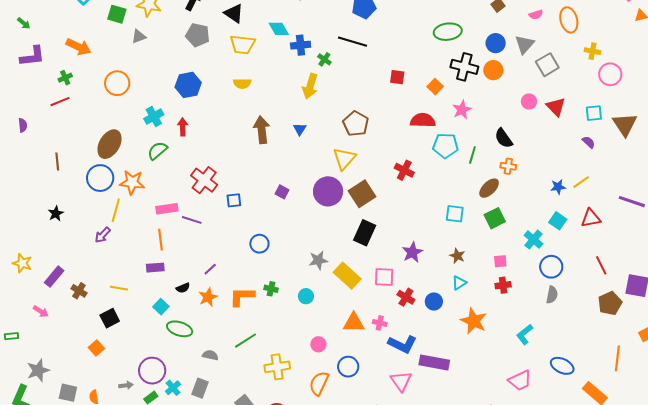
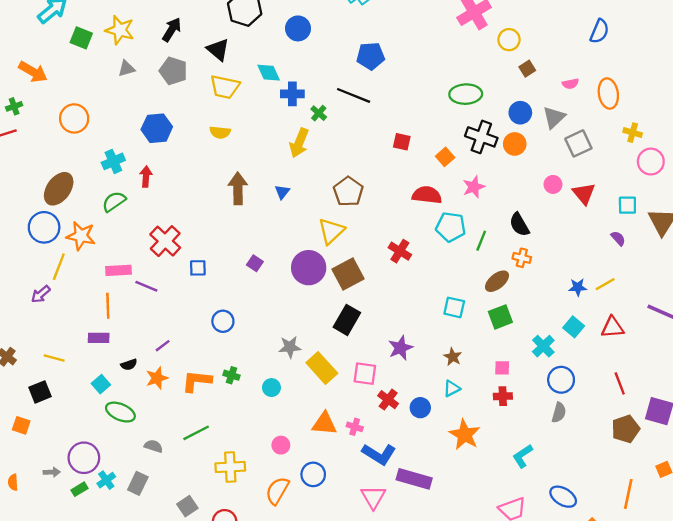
gray triangle: (139, 36) -> (126, 68), moved
orange square: (96, 348) -> (21, 425), turned -35

